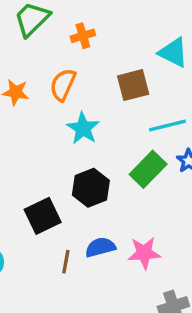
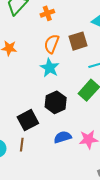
orange semicircle: (63, 85) -> (52, 44), moved
brown line: (66, 262) -> (22, 145), moved

